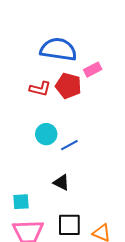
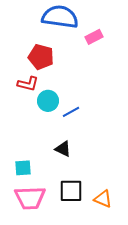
red pentagon: (68, 86) -> (41, 57), moved
red L-shape: (40, 89) -> (28, 84), moved

